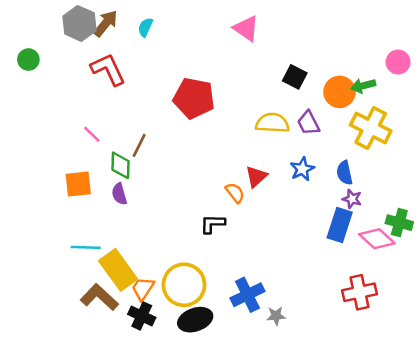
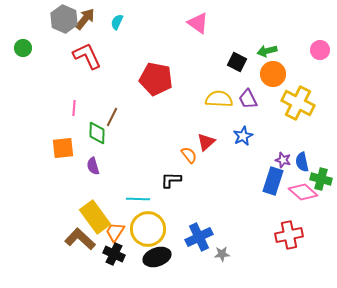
green arrow: (363, 86) -> (267, 51), moved
pink line: (92, 134) -> (74, 108), turned 49
blue semicircle: (345, 173) -> (302, 162), moved
purple semicircle: (119, 194) -> (93, 166), moved
cyan line: (86, 247) -> (138, 199), moved

